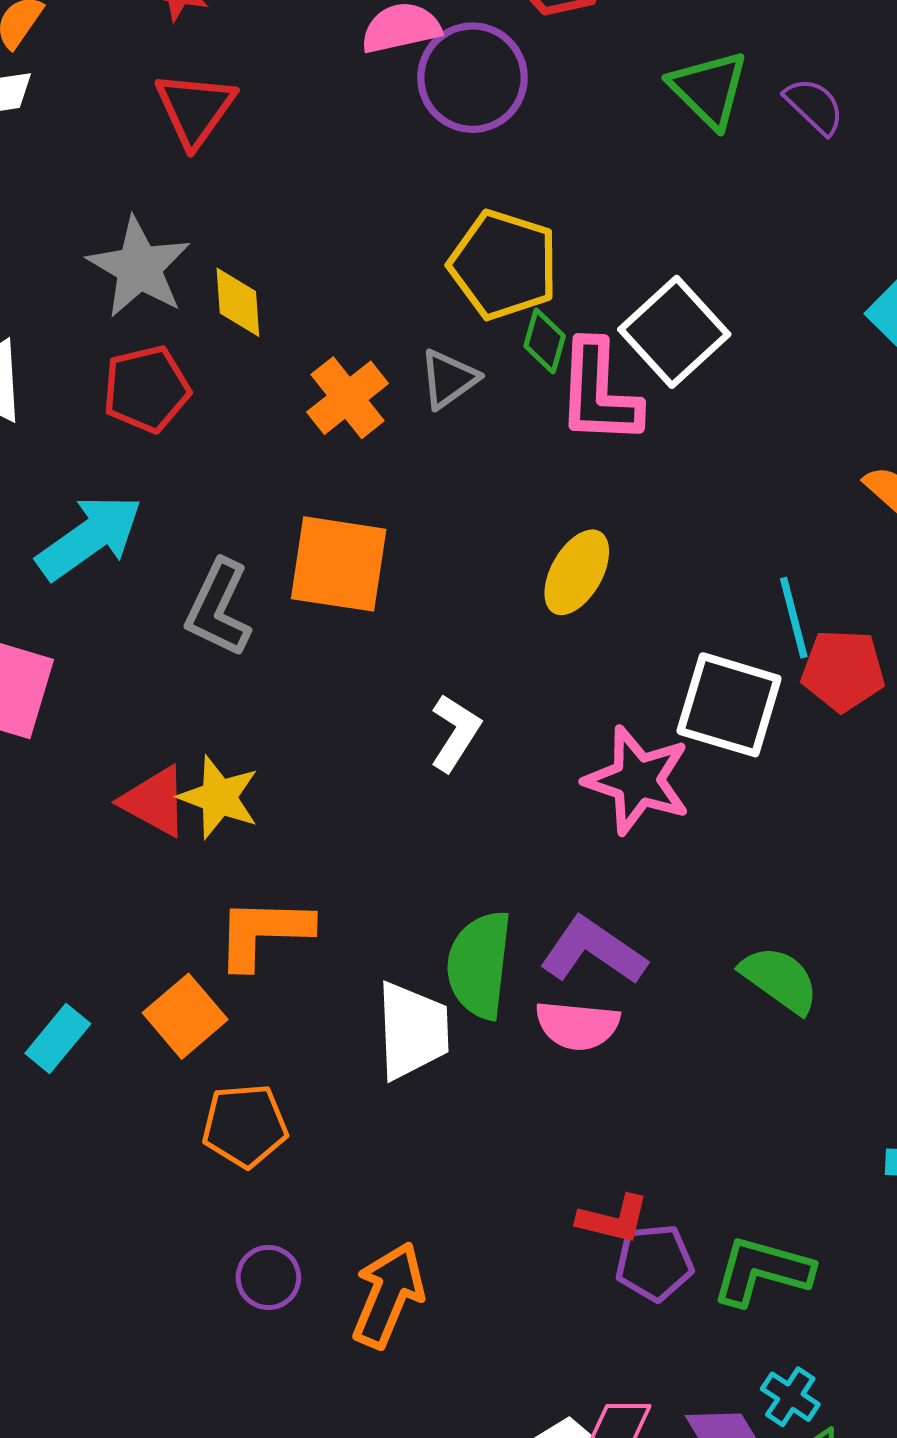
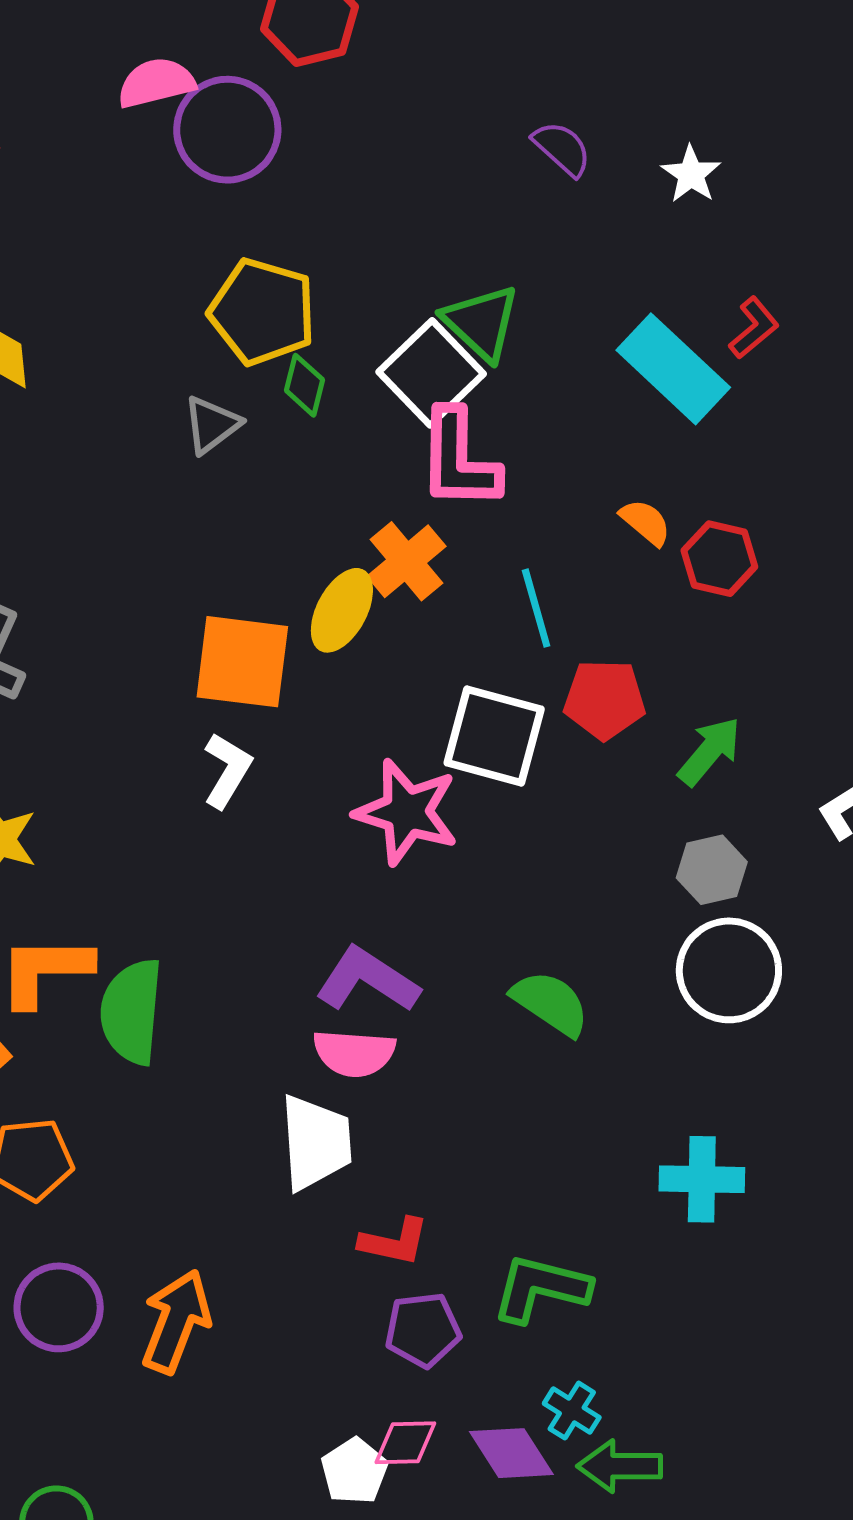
green triangle: (709, 89) -> (481, 323), moved
pink L-shape: (599, 392) -> (459, 459), moved
orange cross: (348, 398) -> (406, 561), moved
orange square: (339, 564) -> (242, 662), moved
cyan line: (794, 618) -> (536, 608), moved
green semicircle: (479, 965) -> (132, 1012), moved
white trapezoid: (413, 1031) -> (316, 1142), moved
purple pentagon: (654, 1263) -> (423, 1330), moved
purple circle: (268, 1277) -> (59, 1307), size x1.4

